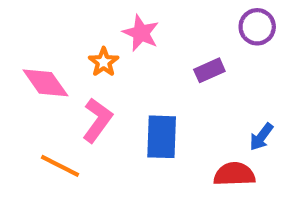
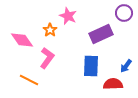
purple rectangle: (209, 70) -> (101, 34), size x1.6
blue rectangle: (162, 137) -> (91, 66), moved

